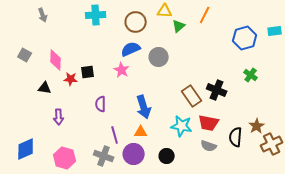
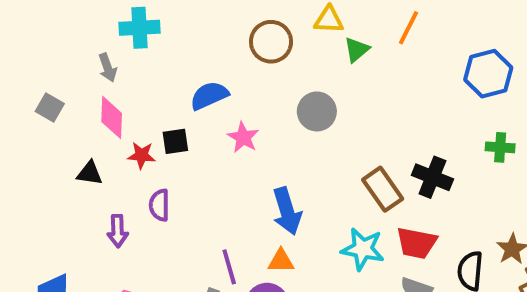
gray arrow: (43, 15) -> (108, 68), moved
cyan cross: (96, 15) -> (139, 28), moved
blue semicircle: (131, 49) -> (209, 96), moved
green cross: (251, 75) -> (500, 147), turned -32
purple semicircle: (101, 104) -> (159, 205), moved

